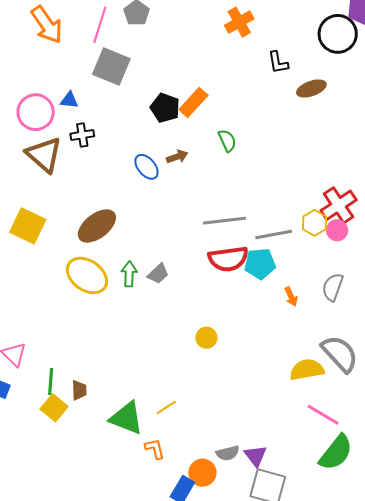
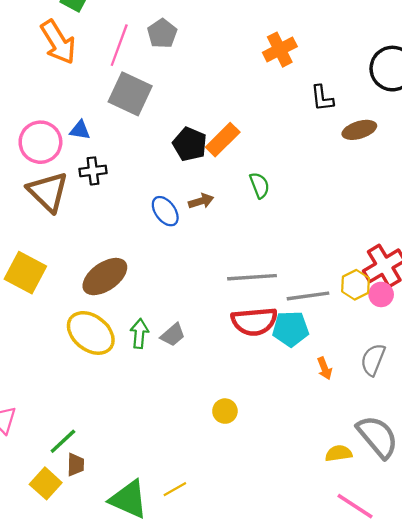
yellow semicircle: (307, 370) -> (339, 453), size x0.7
green line: (51, 382) -> (63, 441), moved, turned 40

